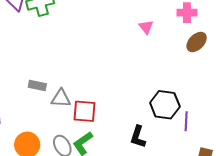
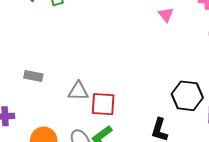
gray rectangle: (37, 85) -> (33, 76), moved

